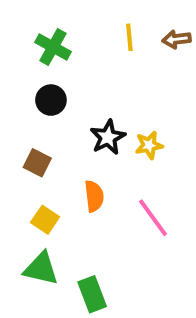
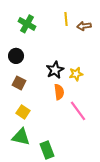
brown arrow: (176, 39) -> (84, 26), moved
black circle: (51, 100) -> (16, 56), moved
orange semicircle: (94, 196) -> (59, 92), moved

